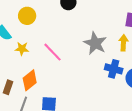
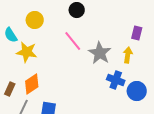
yellow star: (22, 49) -> (27, 52), size x1.5
pink line: (52, 52) -> (73, 41), moved

